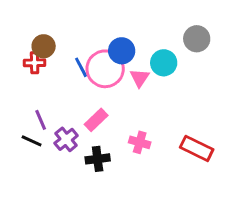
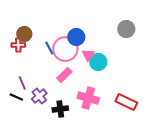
cyan circle: (164, 63) -> (98, 62), moved
pink rectangle: (96, 120) -> (64, 75), moved
pink cross: (140, 142) -> (88, 98), size x1.5

